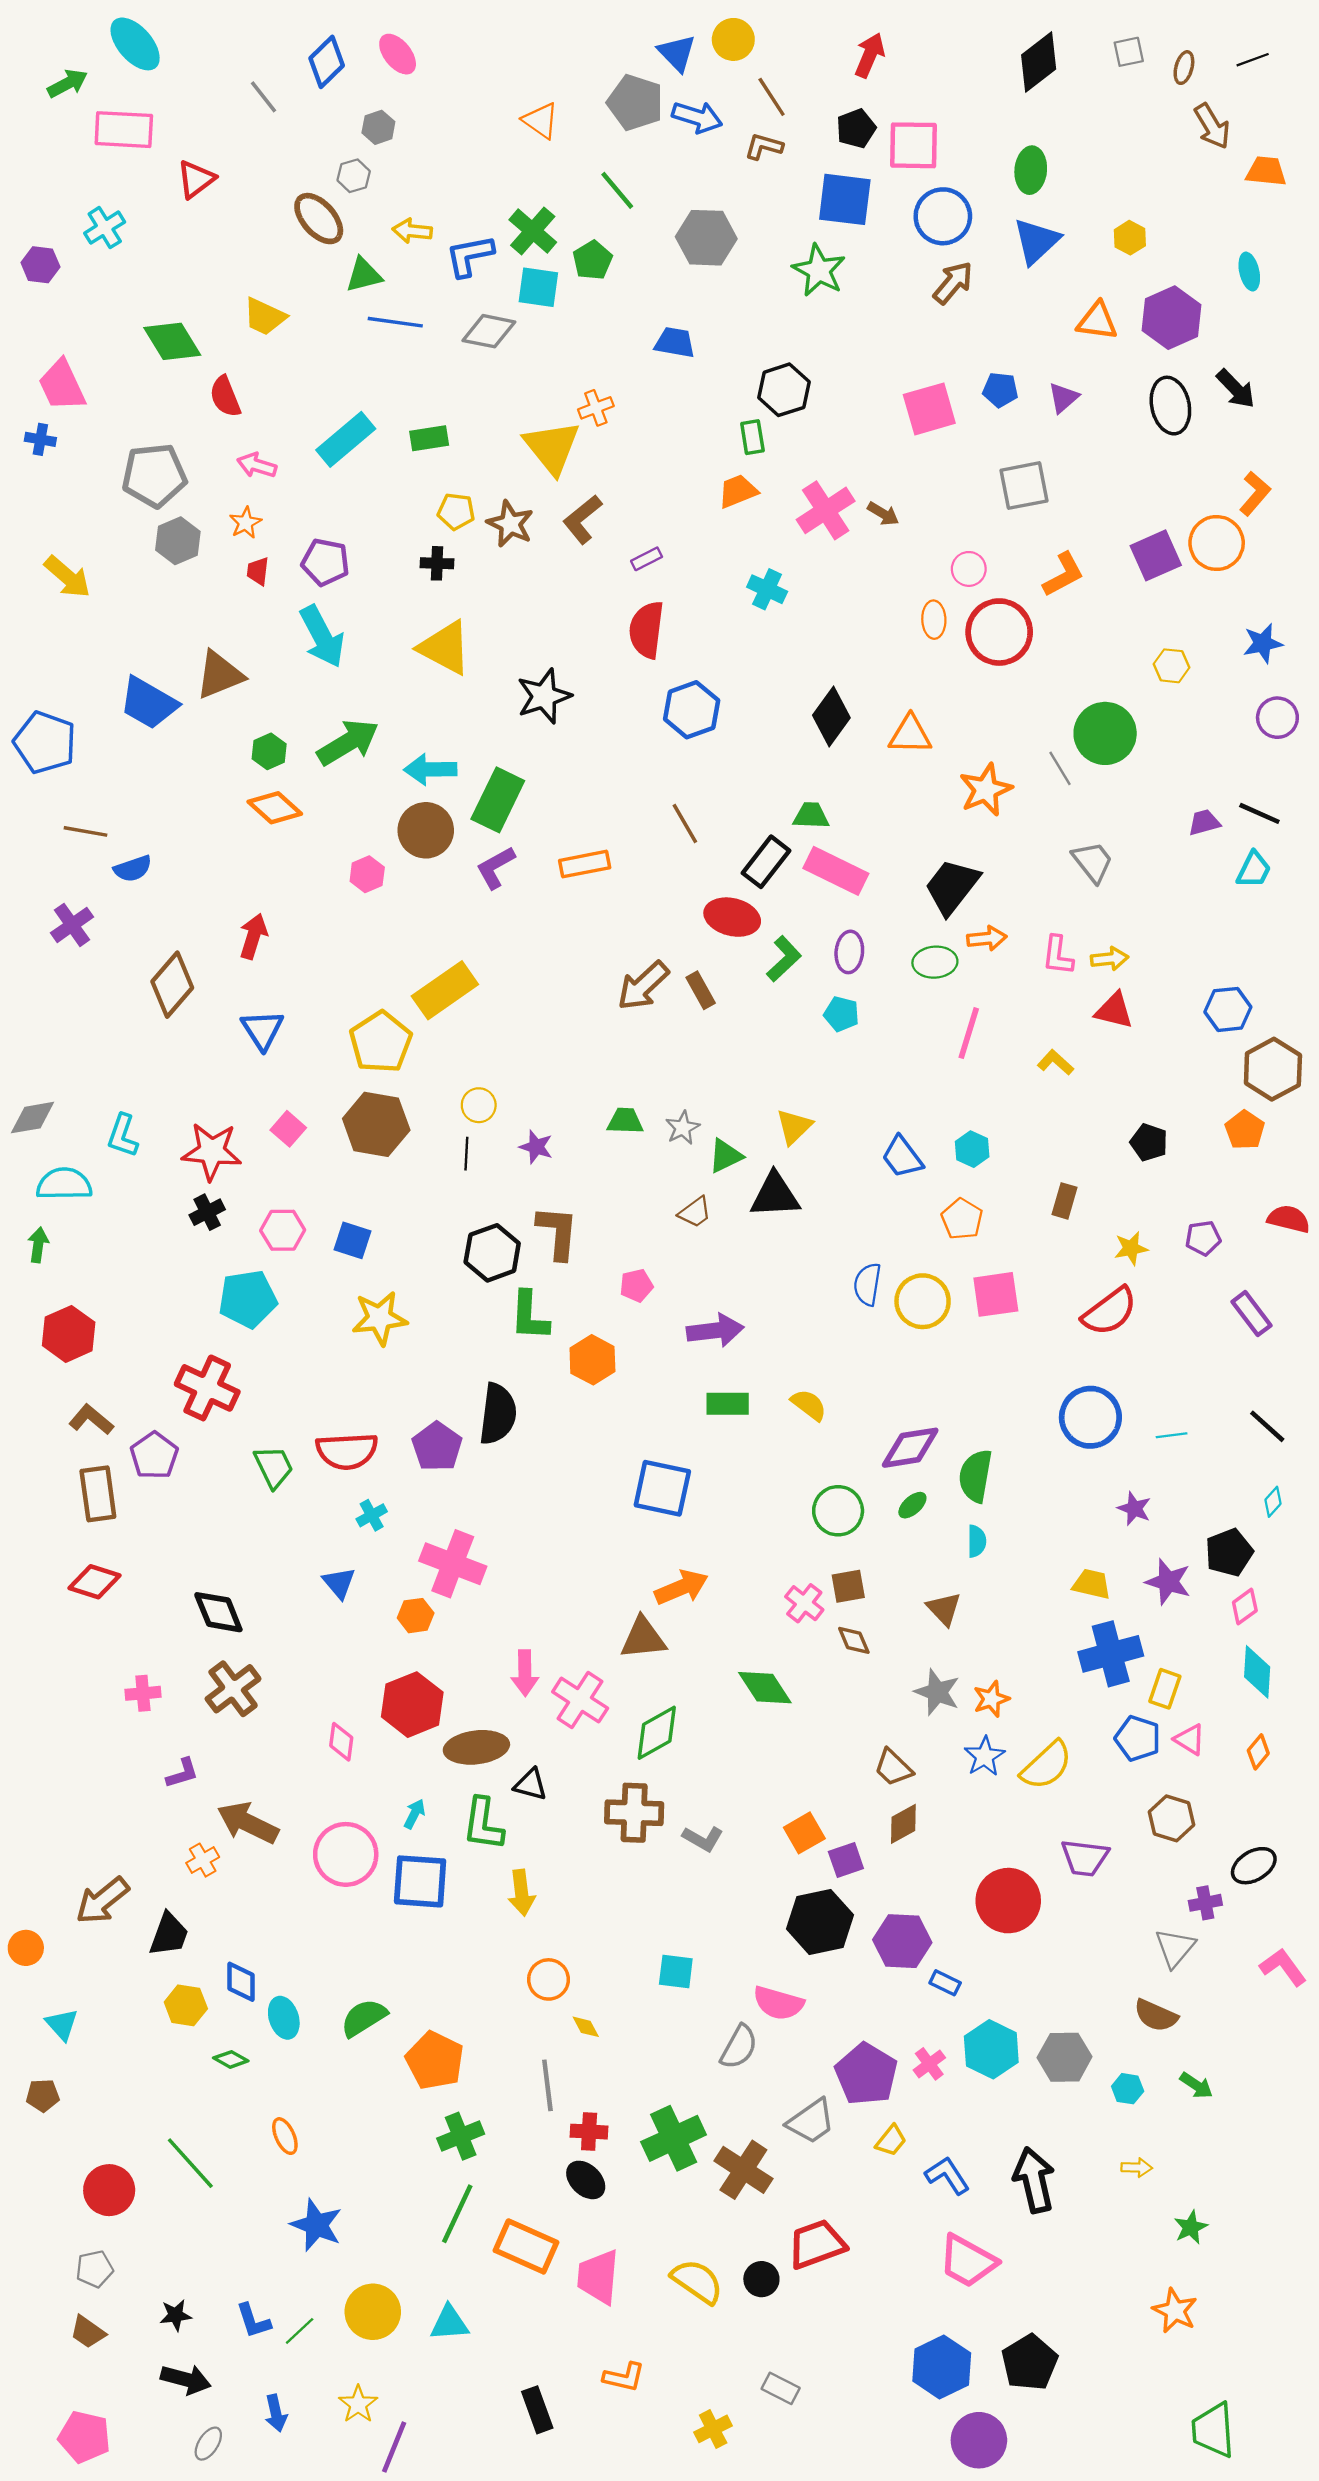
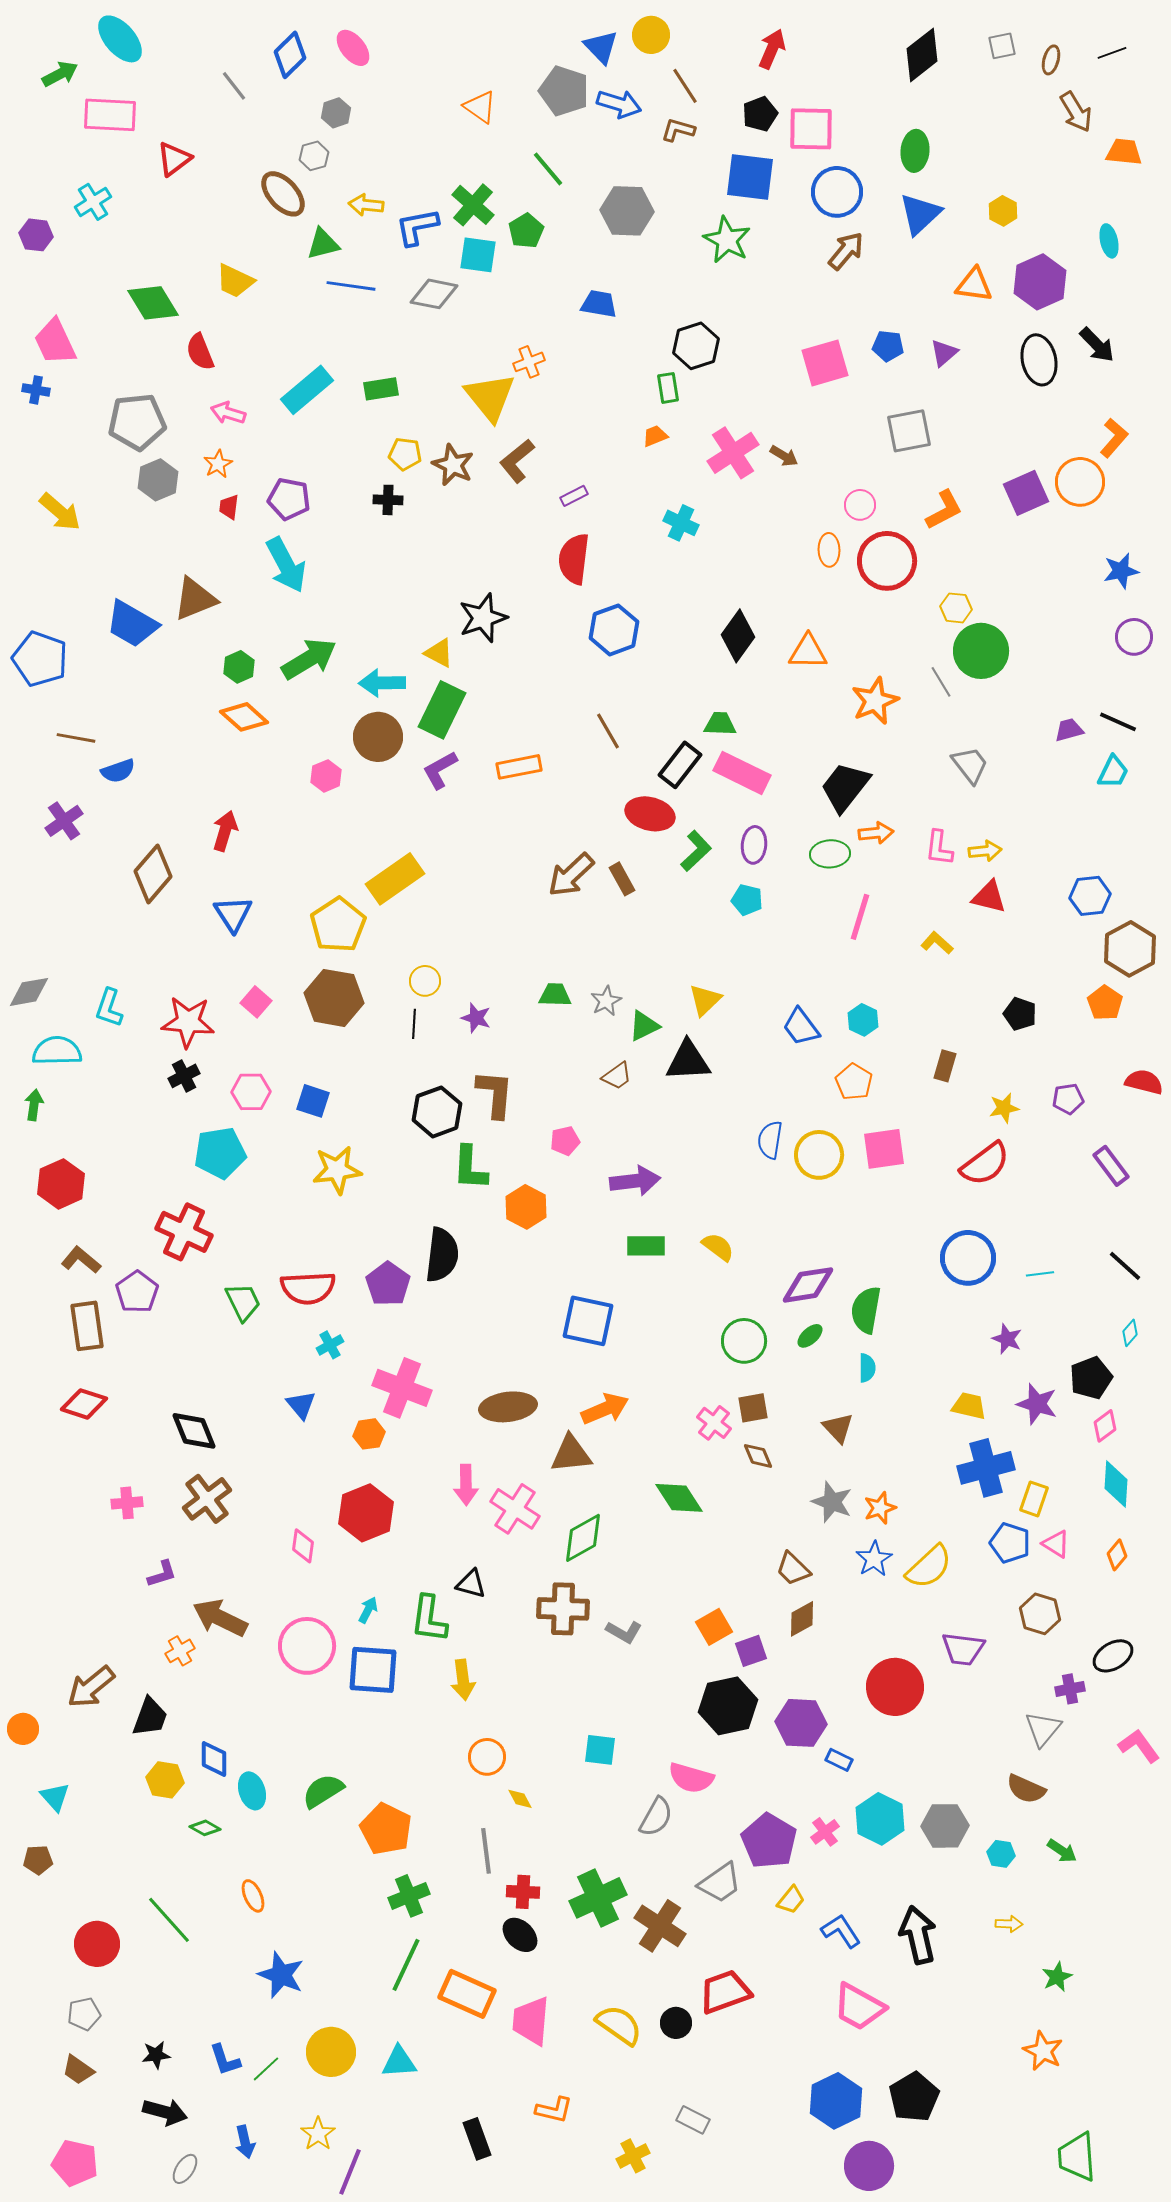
orange trapezoid: (738, 491) -> (655, 436), size x0.7
yellow triangle: (445, 648) -> (439, 653), moved, size x0.6
yellow hexagon: (1172, 666) -> (956, 608), moved
brown ellipse: (476, 1747) -> (508, 1407), moved

